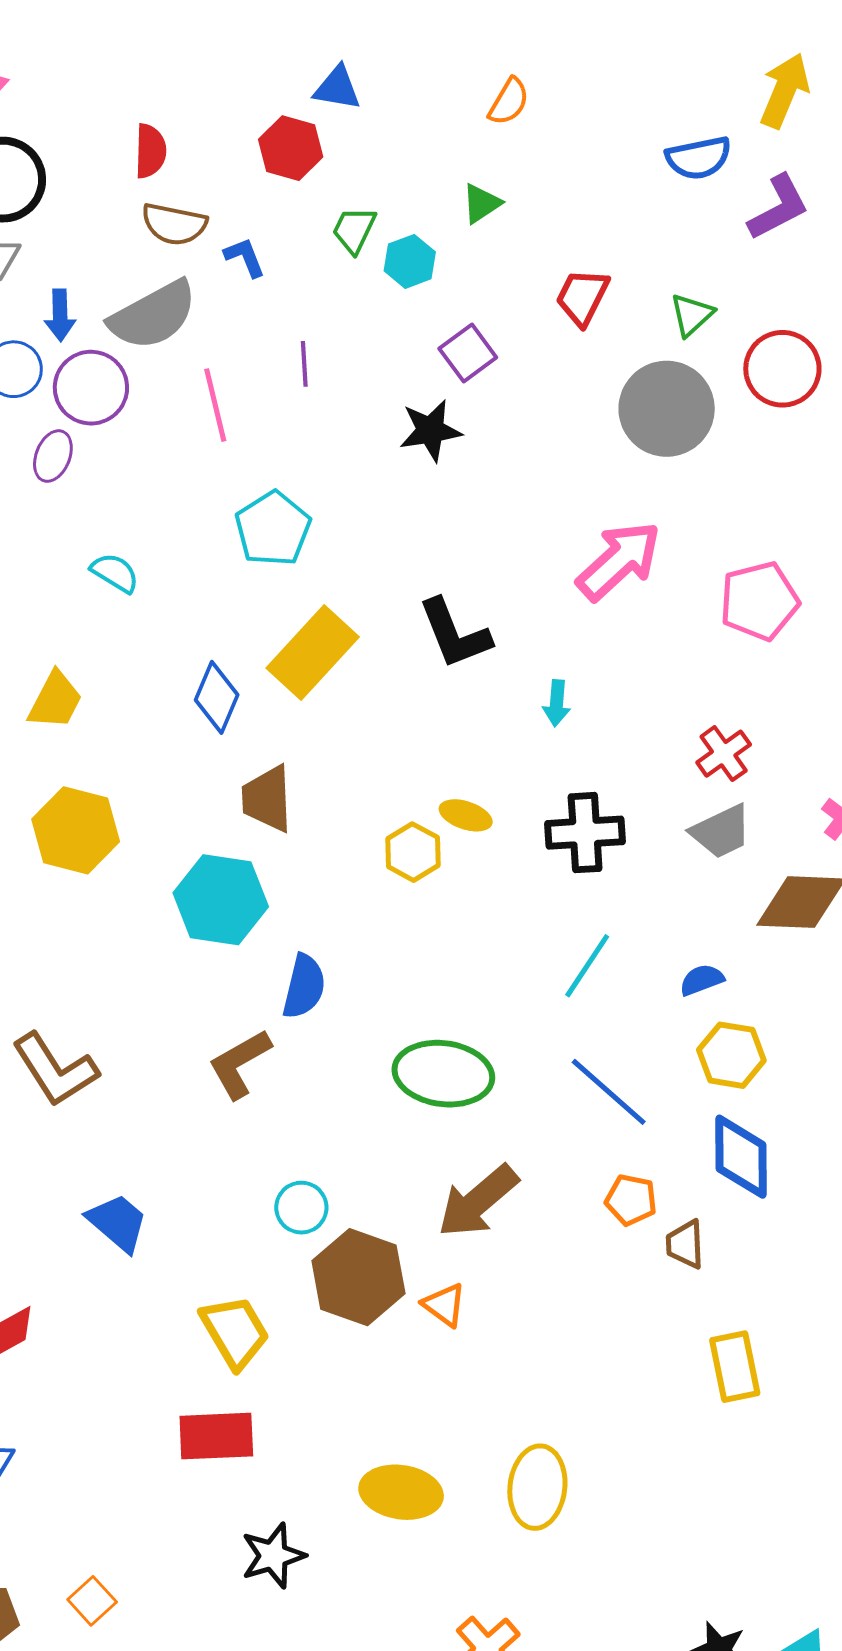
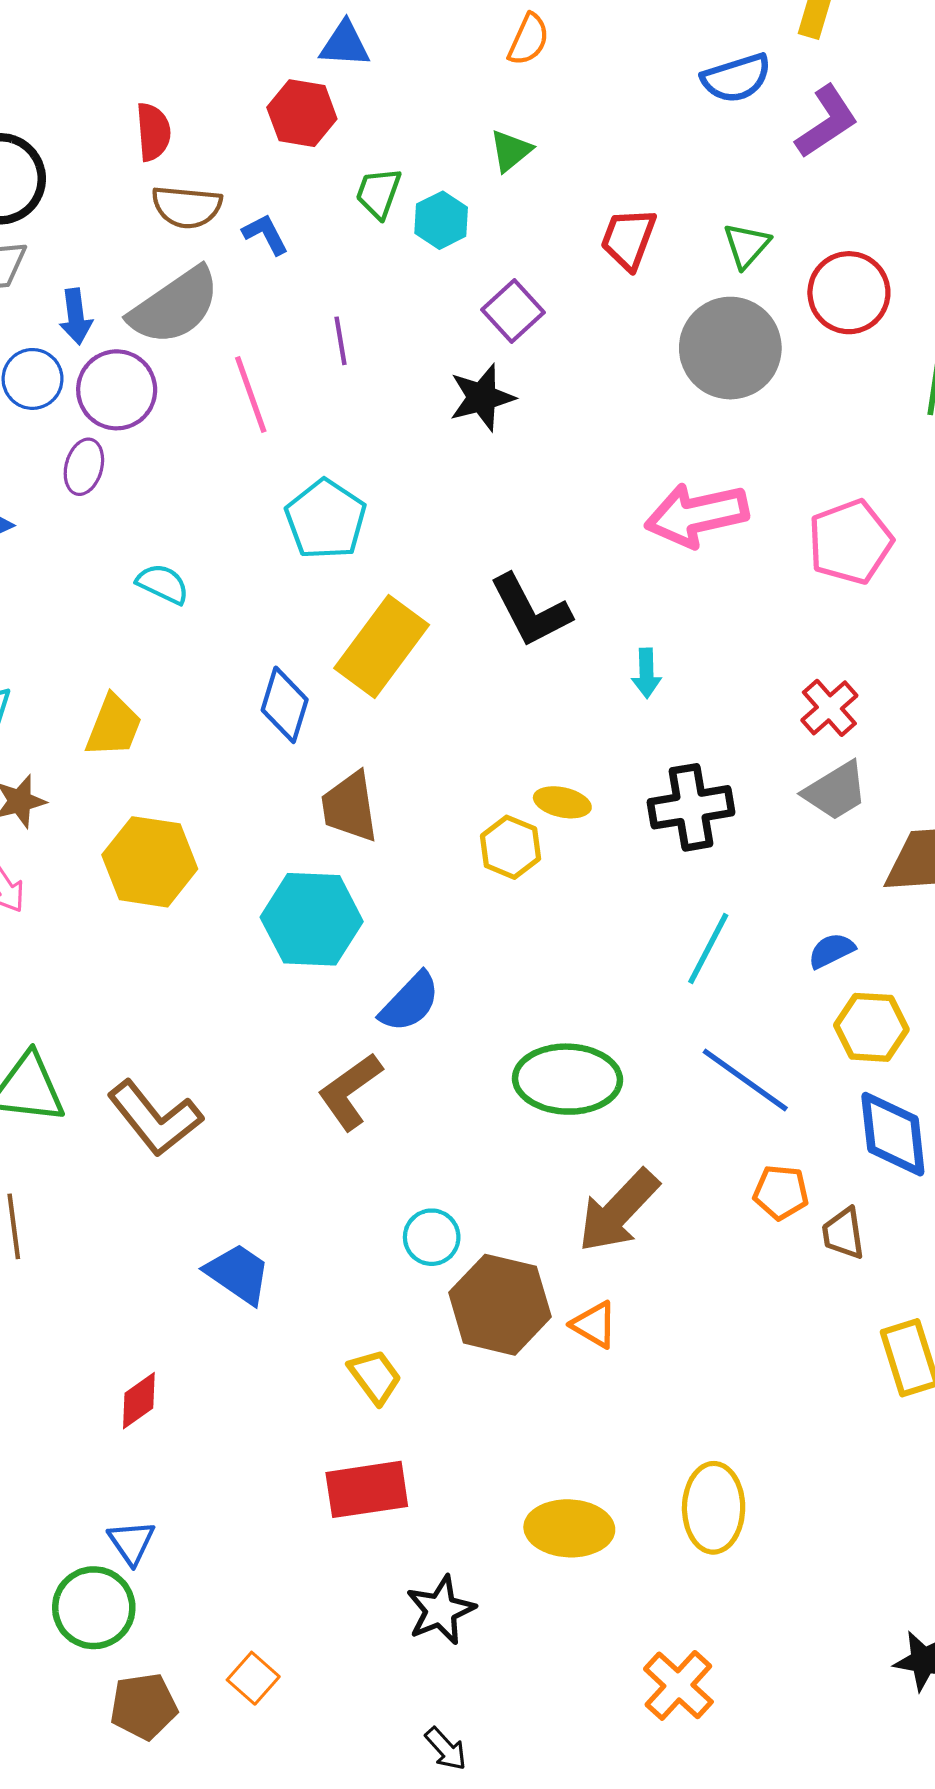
pink arrow: (619, 561) -> (697, 515), turned -144
blue semicircle: (304, 986) -> (410, 1002), turned 36
yellow trapezoid: (235, 1332) -> (375, 1377), size x0.7

